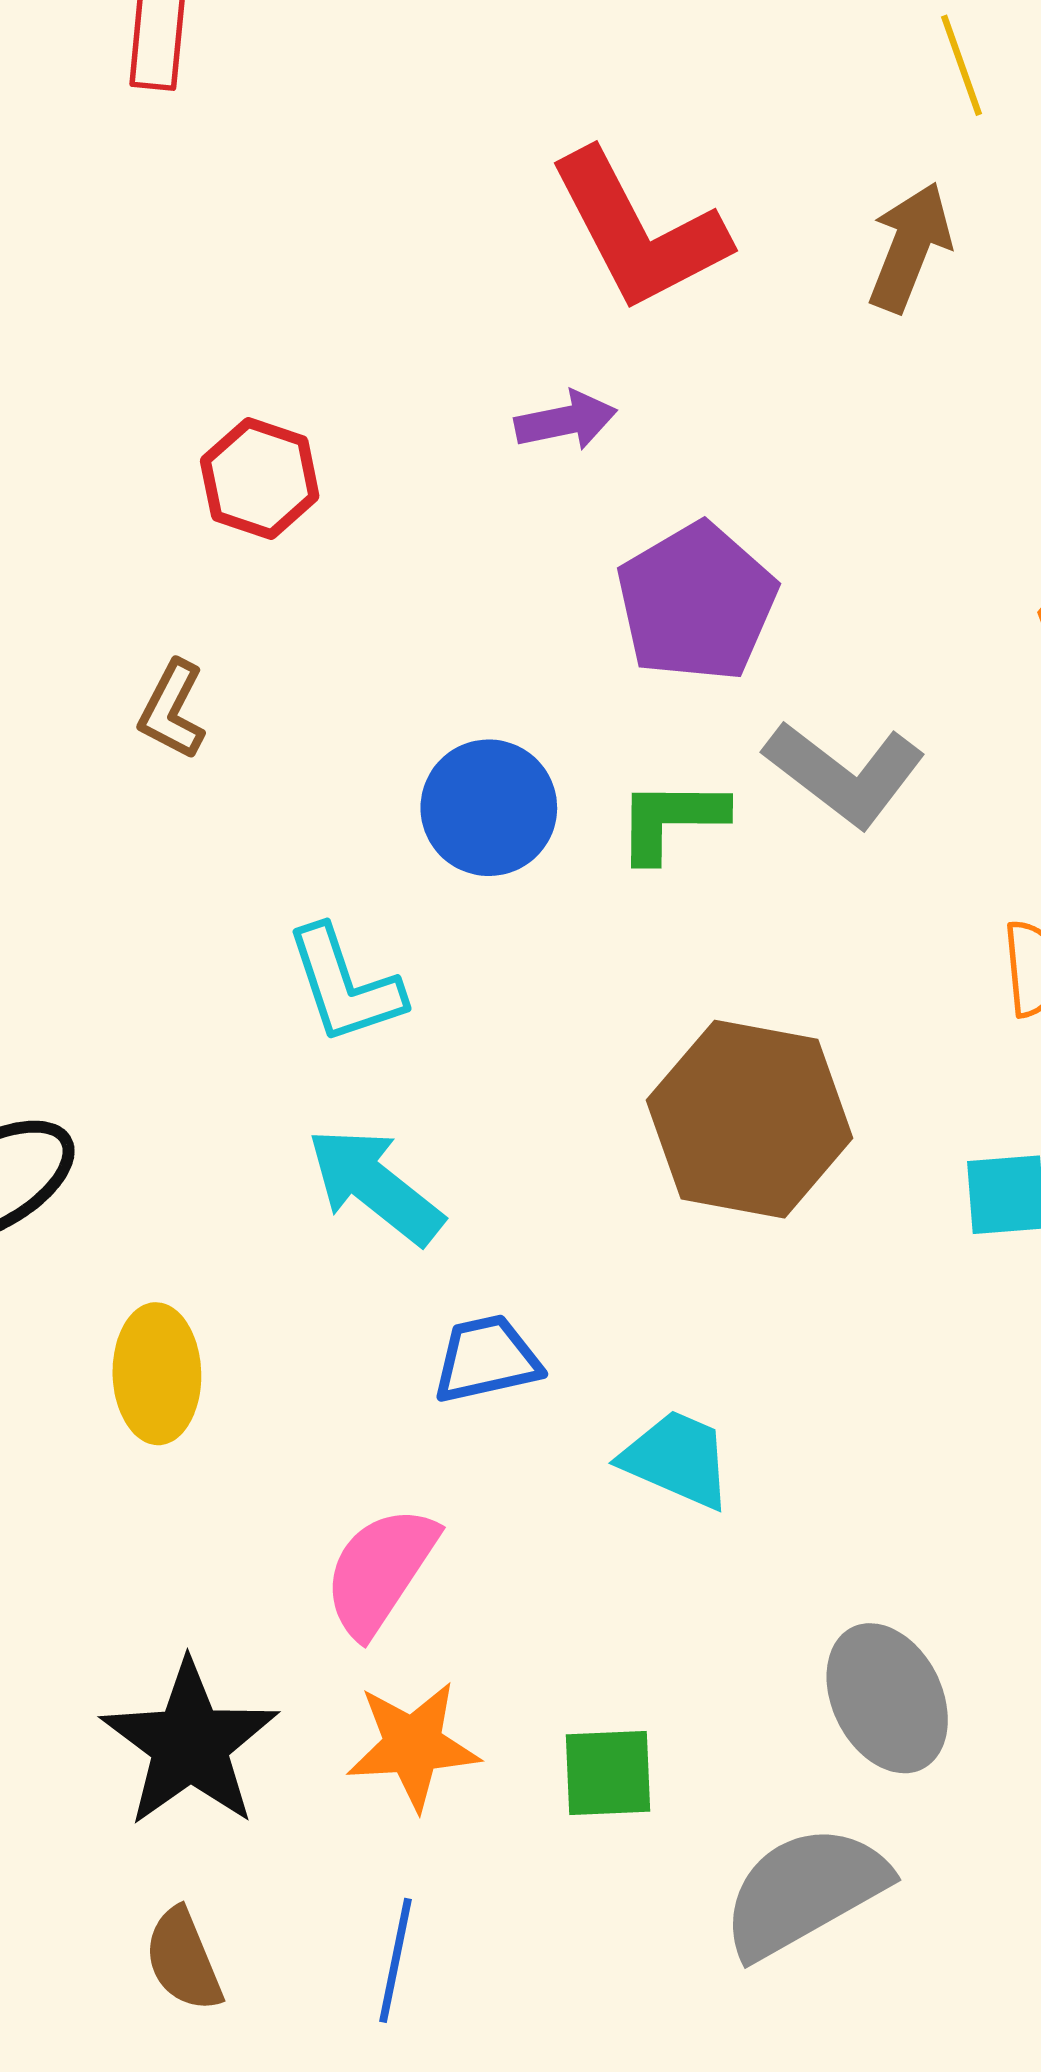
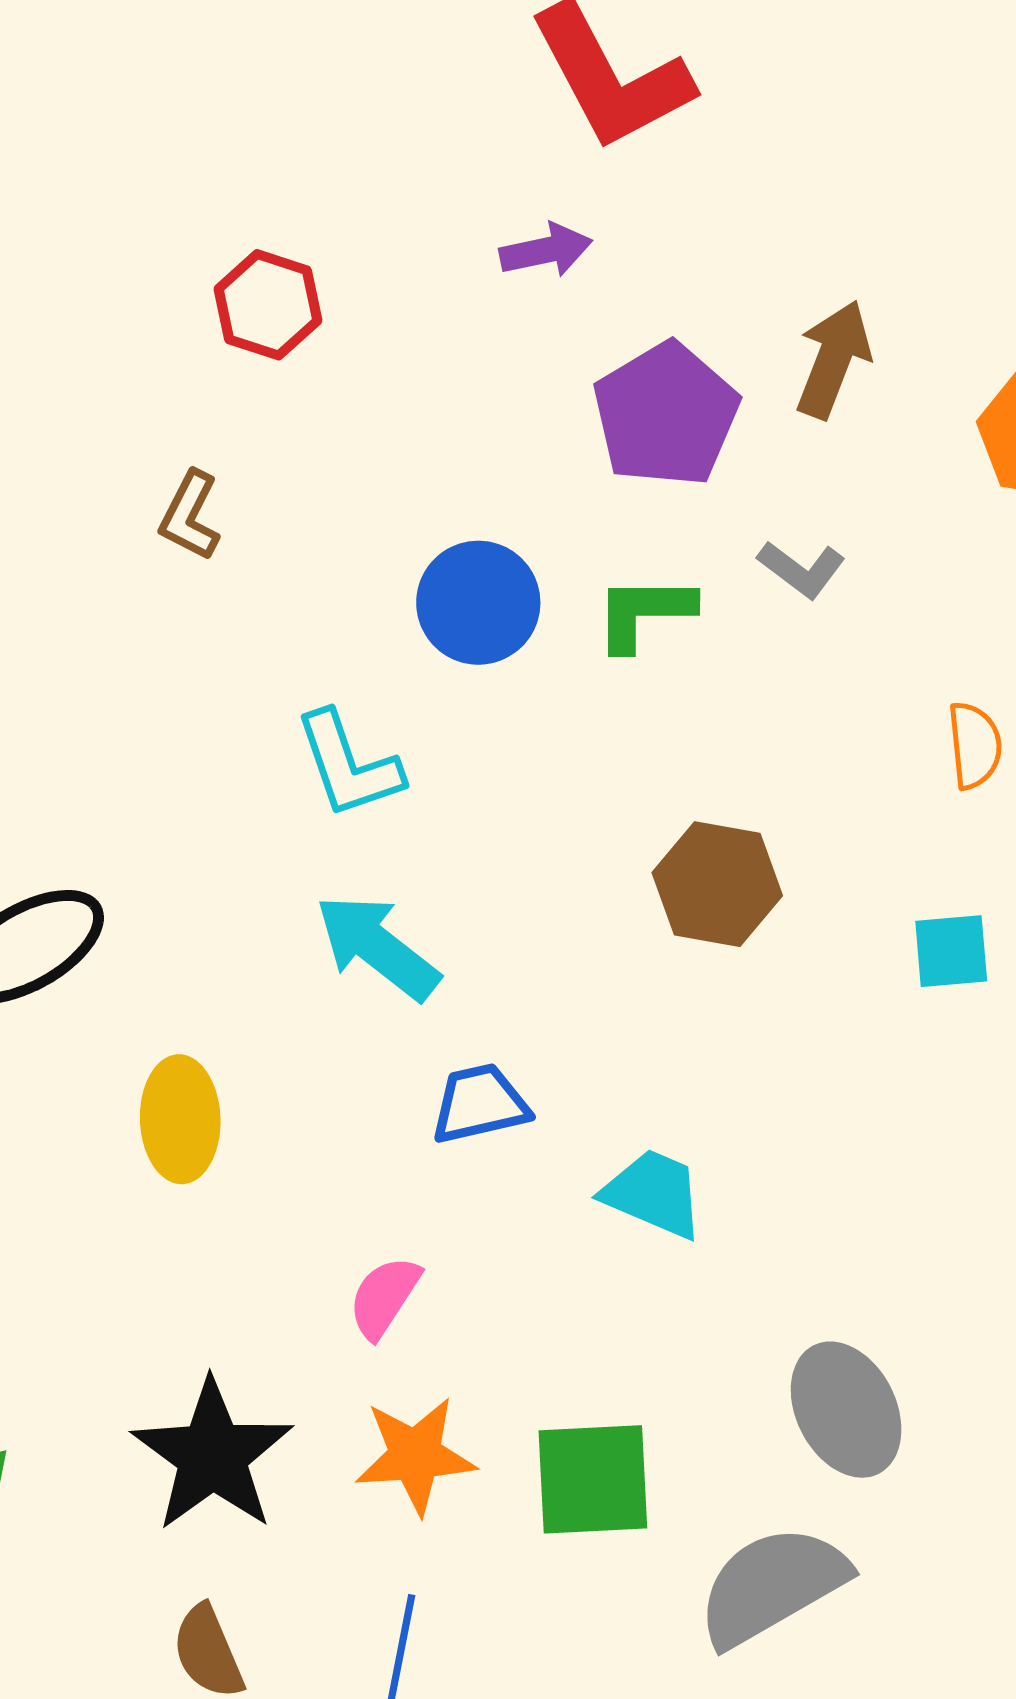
brown arrow: (910, 247) -> (833, 359), moved
gray L-shape: (845, 774) -> (802, 569), size x0.6
brown hexagon: (750, 1119) -> (717, 884), size x0.7
pink semicircle: (380, 1571) -> (384, 1297), size x0.7
green square: (608, 1773) -> (593, 1479), size x1.4

